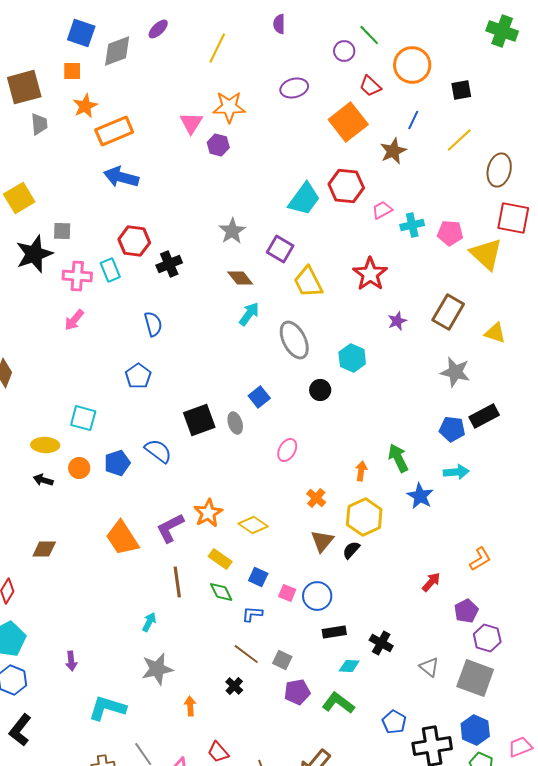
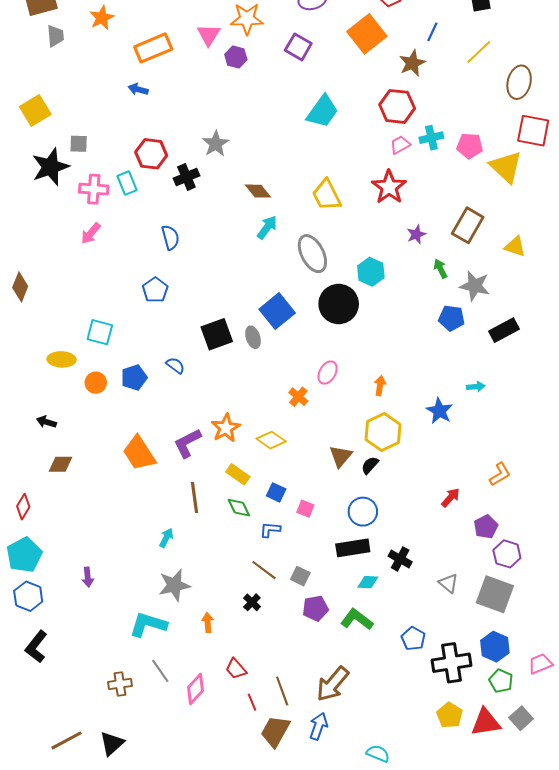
orange rectangle: (114, 131) -> (153, 48), moved
blue arrow: (121, 177) -> (138, 89), size x0.6
red hexagon: (346, 186) -> (397, 106), moved
pink trapezoid: (382, 210) -> (400, 145), moved
gray star: (232, 231) -> (216, 144), moved
purple square: (280, 249) -> (298, 47), moved
black circle: (320, 390) -> (339, 304), size x1.8
blue square: (259, 397) -> (277, 311), size x1.6
blue pentagon: (452, 429) -> (452, 318), moved
pink ellipse: (287, 450) -> (328, 373), moved
blue semicircle: (158, 451) -> (175, 365), size x0.7
green arrow: (398, 458) -> (440, 269), moved, size x0.7
cyan arrow: (456, 472) -> (476, 387), size x0.7
black arrow: (43, 480) -> (46, 422), moved
orange cross: (316, 498) -> (298, 397), moved
blue circle: (317, 596) -> (363, 512), moved
black rectangle: (334, 632) -> (353, 548), size x1.4
cyan L-shape: (107, 708) -> (148, 624), moved

